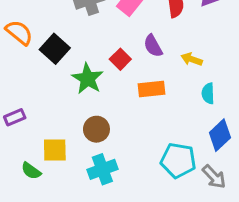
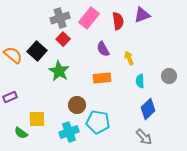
orange semicircle: (19, 32) -> (13, 55), moved
red square: (120, 59) -> (63, 39), moved
yellow arrow: (192, 59) -> (129, 58), turned 48
brown circle: (96, 129) -> (77, 105), moved
cyan pentagon: (178, 160) -> (98, 122), moved

